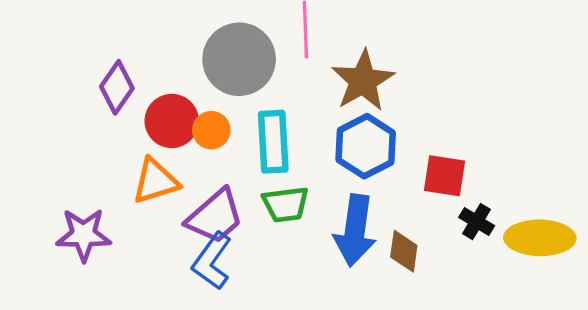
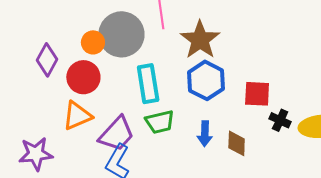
orange circle: (211, 130) -> (93, 42), moved
blue arrow: (355, 230) -> (205, 134), size x0.6

